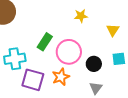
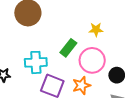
yellow star: (81, 16) -> (96, 30), moved

